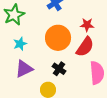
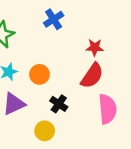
orange circle: (58, 38) -> (39, 74), moved, size x0.6

